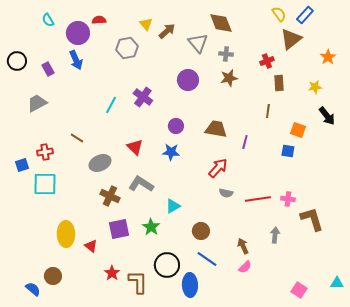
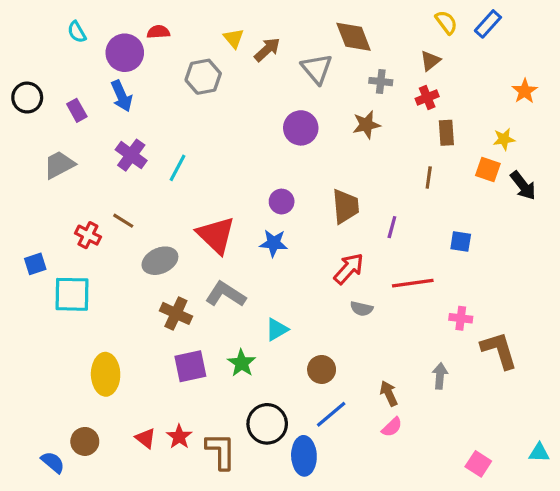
brown triangle: (291, 39) -> (430, 61), moved, size x0.6
gray cross: (226, 54) -> (381, 82), moved
purple cross: (143, 97) -> (131, 155), moved
brown trapezoid: (216, 129) -> (346, 206), turned 75
orange square: (298, 130) -> (488, 170), moved
red triangle: (135, 147) -> (216, 235), size x1.5
red cross: (45, 152) -> (88, 235), moved, turned 35
red line: (258, 199) -> (413, 283), moved
red triangle: (91, 246) -> (146, 438), moved
blue line: (207, 259) -> (331, 414), turned -75

